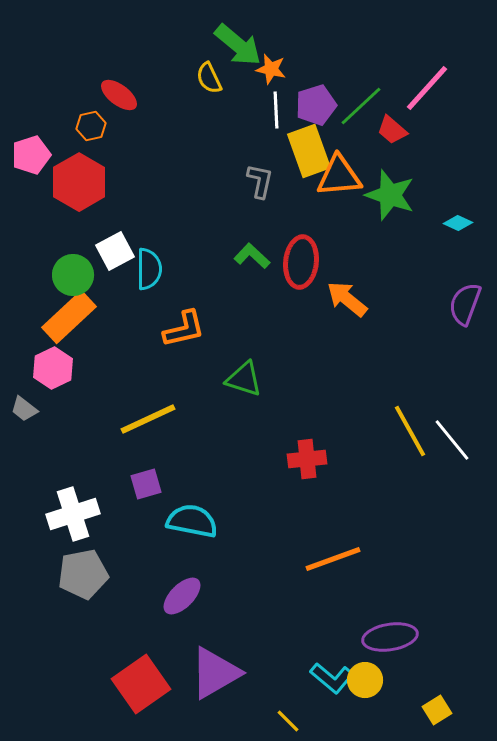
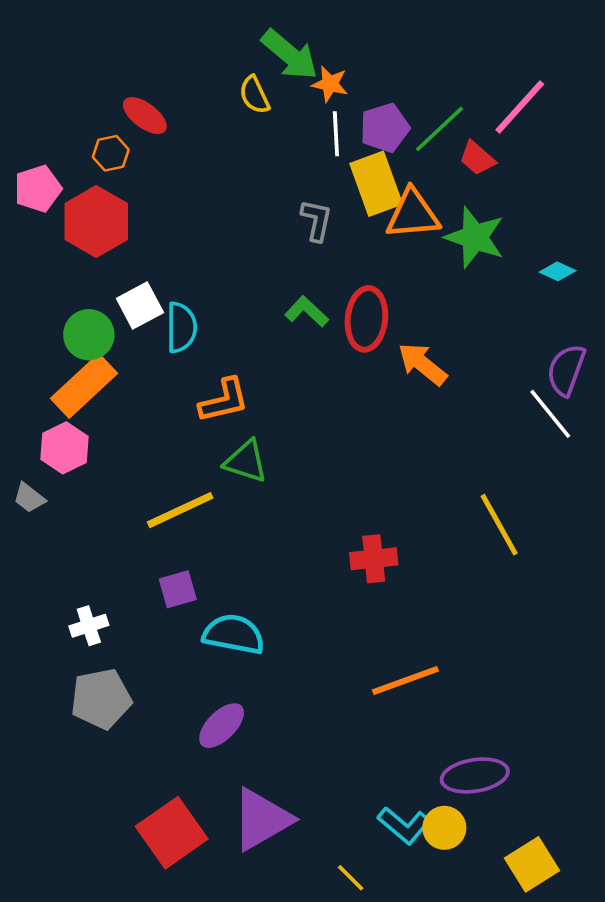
green triangle: (244, 379) -> (246, 461), moved
white line: (452, 440) -> (550, 414), moved
white cross: (73, 514) -> (89, 626), size x0.6
yellow square: (437, 710) -> (532, 864), size x1.5

